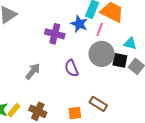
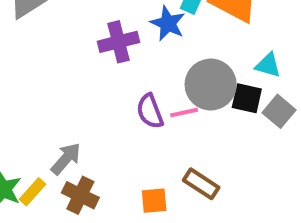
pink line: (100, 29) -> (184, 113), moved, turned 56
purple cross: (55, 34) -> (118, 42), turned -30
gray arrow: (33, 71) -> (66, 159), moved

